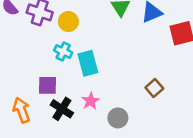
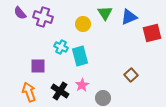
yellow circle: (68, 22) -> (83, 24), moved
purple square: (48, 85) -> (38, 66), moved

